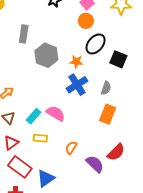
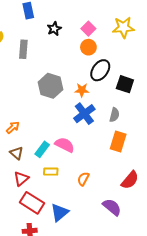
gray rectangle: (24, 34) -> (23, 49), moved
purple semicircle: (95, 164) -> (112, 207), moved

